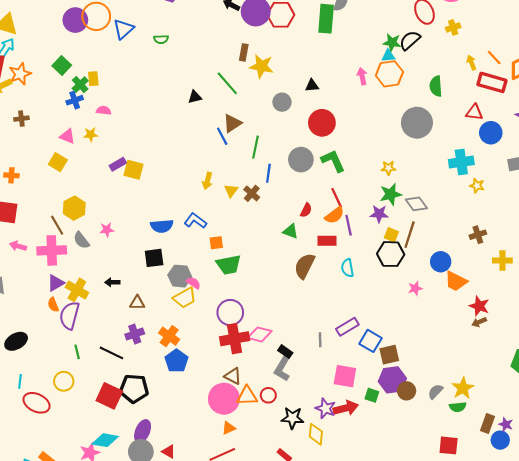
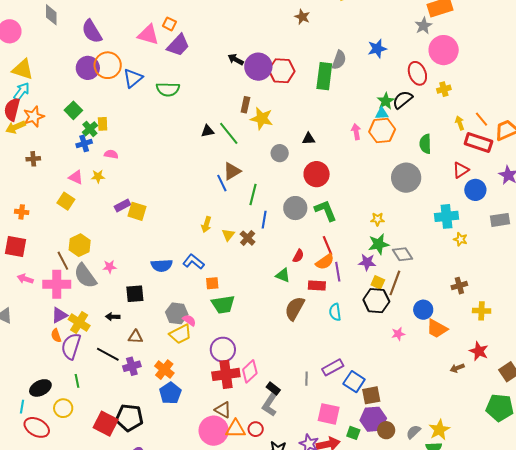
green semicircle: (161, 39) -> (168, 89), size x1.6
green star: (392, 43) -> (386, 101), turned 30
black triangle: (195, 97) -> (208, 131), moved
red triangle: (474, 112) -> (461, 170), turned -42
gray semicircle: (81, 240) -> (85, 276), size x1.5
black square: (154, 258) -> (135, 294), moved
red star: (479, 306) -> (479, 351), moved
pink diamond: (260, 334) -> (250, 371), turned -60
black ellipse: (16, 341) -> (40, 388), moved
black line: (111, 353) -> (108, 354), moved

